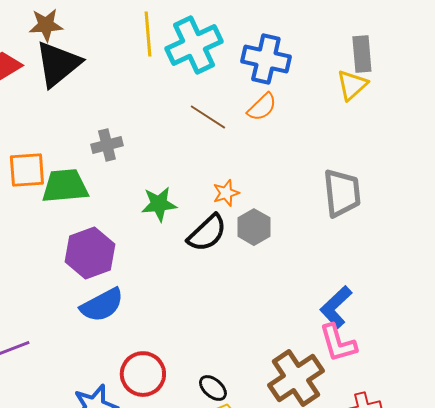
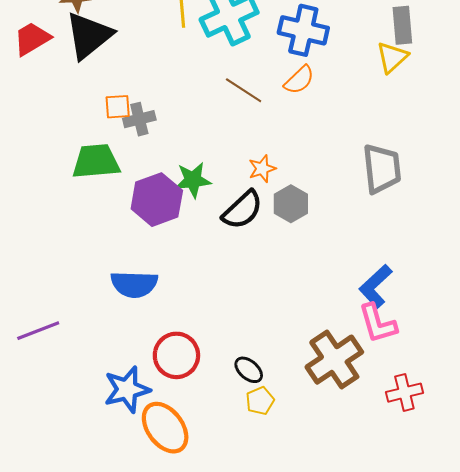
orange square: (27, 170) -> (118, 107), moved, size x0.7
purple hexagon: (90, 253) -> (157, 200), moved
blue semicircle: (102, 305) -> (134, 284), turned 30

